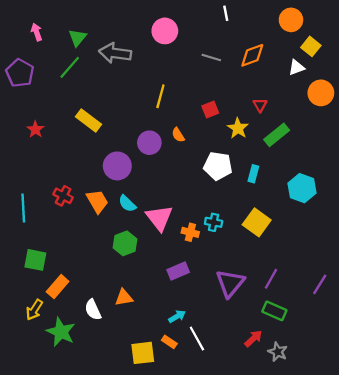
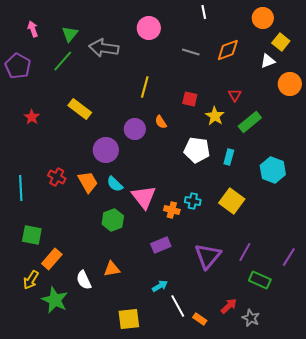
red square: (210, 109) -> (190, 99), turned 35
green rectangle: (274, 311) -> (260, 280), moved
orange rectangle: (169, 342) -> (200, 319), moved

